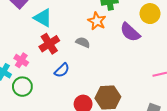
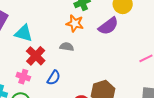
purple semicircle: (130, 32) -> (108, 26), turned -65
pink cross: (21, 60) -> (23, 77), moved

